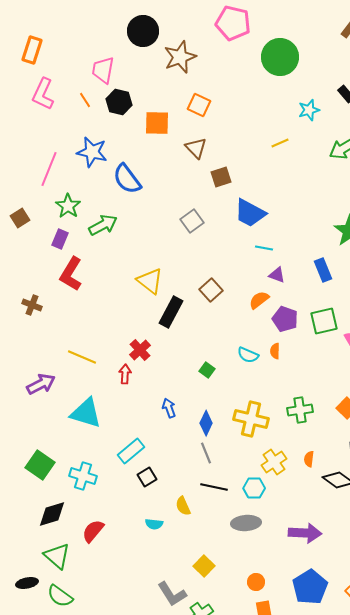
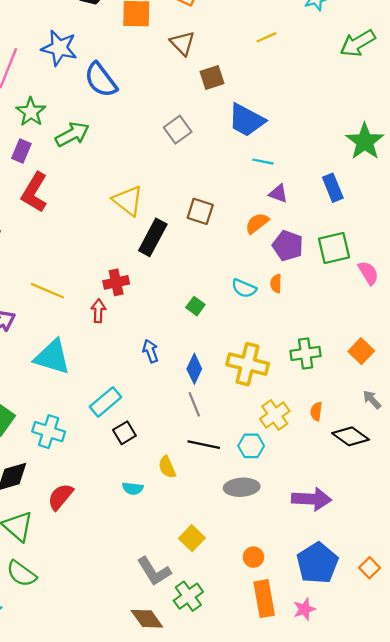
yellow line: (280, 143) -> (266, 37), moved
brown square: (211, 290) -> (200, 211), turned -30
red cross: (140, 350) -> (116, 282), turned 30

